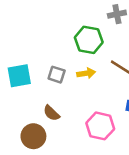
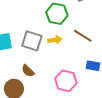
gray square: (57, 75) -> (32, 41), size x1.5

